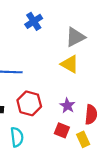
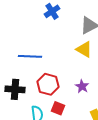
red square: (62, 130) -> (58, 108), moved

